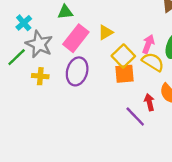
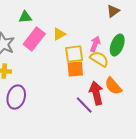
yellow square: (123, 56) -> (74, 54), turned 36
purple ellipse: (77, 71) -> (16, 97), moved
red arrow: (149, 102) -> (96, 93), size x1.6

